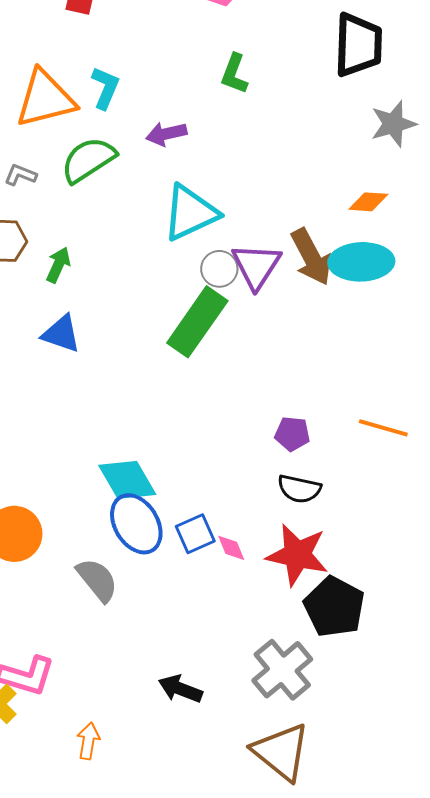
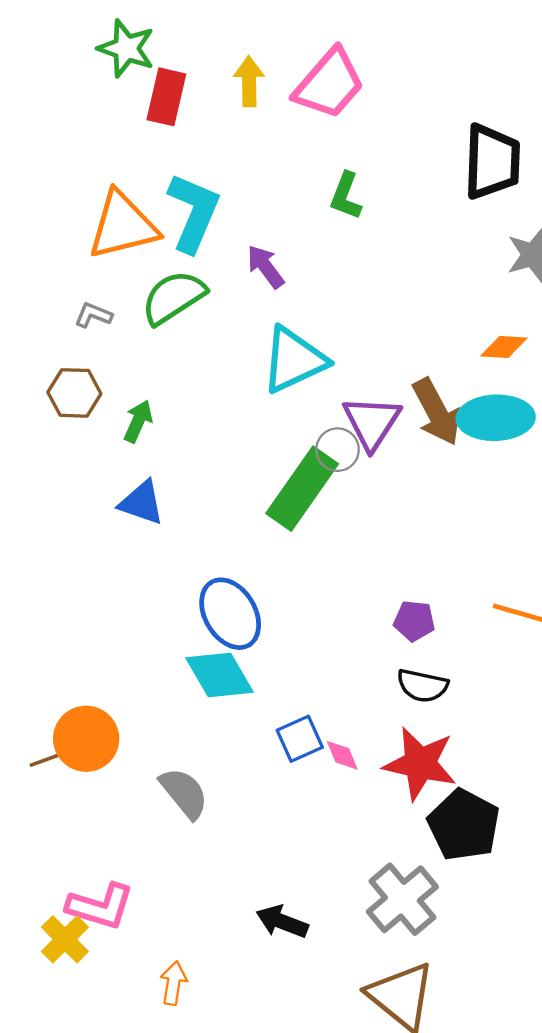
cyan L-shape: (105, 88) -> (194, 212), size x1.6
purple arrow: (166, 134) -> (266, 267), turned 66
gray circle: (219, 269) -> (338, 450), moved
blue ellipse: (136, 524) -> (230, 614), moved

